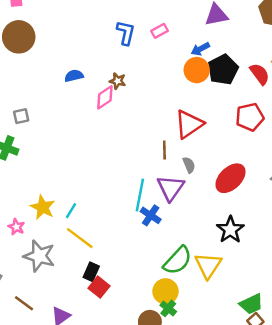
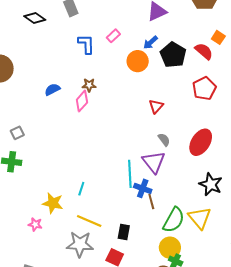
orange circle: (197, 70) -> (138, 61), moved
red triangle: (189, 124) -> (156, 106), size x0.6
brown line: (164, 150) -> (151, 201), moved
cyan line: (71, 211) -> (81, 189), moved
gray star: (39, 256) -> (80, 244), moved
black rectangle: (91, 272) -> (124, 232), moved

